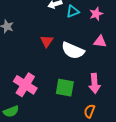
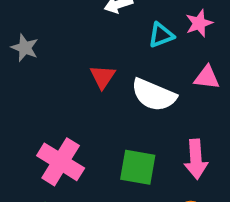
cyan triangle: (73, 11) -> (161, 35), moved

